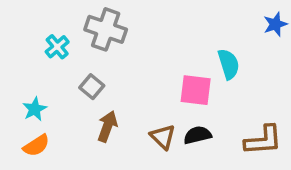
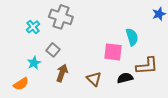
cyan star: (35, 109) -> (34, 63), moved
black semicircle: (197, 135) -> (125, 78), moved
brown L-shape: (263, 140) -> (147, 66), moved

